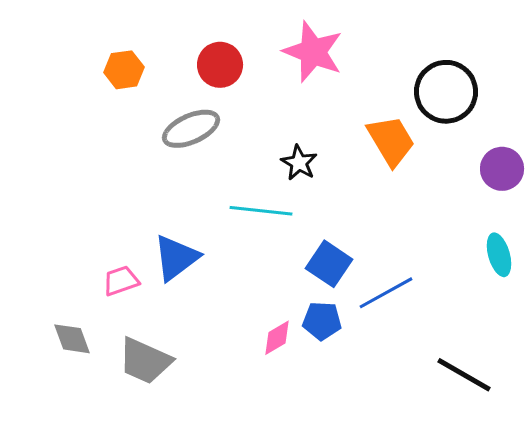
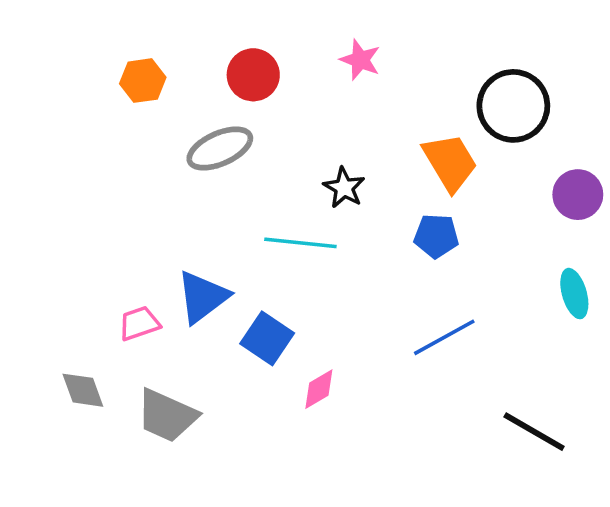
pink star: (313, 52) -> (360, 60), size x0.6
blue square: (329, 264) -> (267, 338), moved
blue pentagon: (322, 321) -> (436, 236), moved

